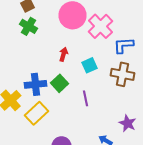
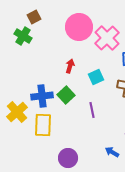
green cross: (28, 26) -> (23, 36), moved
yellow rectangle: (36, 113) -> (43, 125), turned -45

